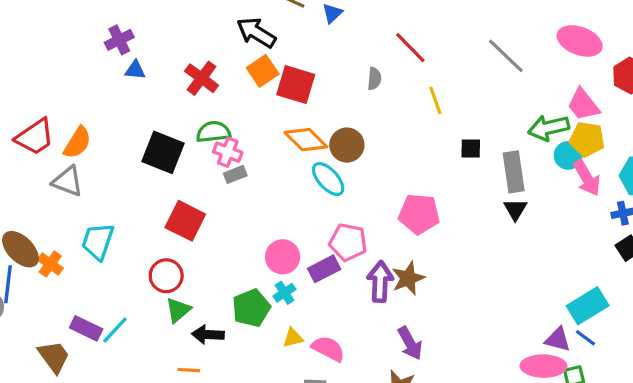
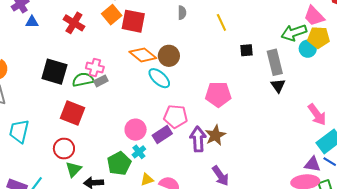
green semicircle: (213, 132) -> (83, 80), moved
pink arrow: (587, 178) -> (317, 115), moved

